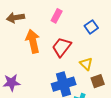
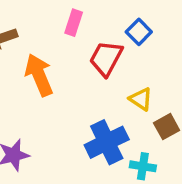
red trapezoid: (62, 47) -> (106, 58), moved

